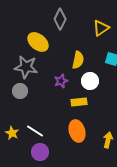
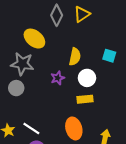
yellow triangle: (101, 28) -> (82, 14), moved
yellow rectangle: (79, 102) -> (85, 99), moved

